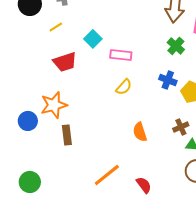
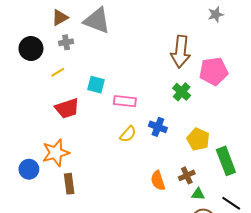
cyan square: (93, 39) -> (96, 85), turned -30
blue cross: (168, 80) -> (158, 127), moved
orange semicircle: (140, 132) -> (158, 181), moved

